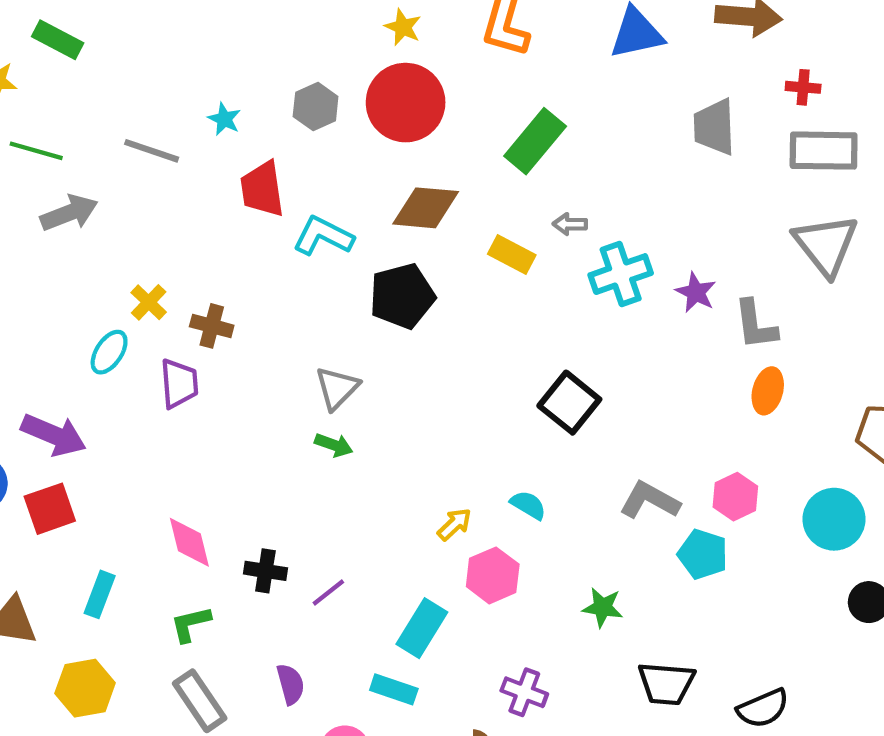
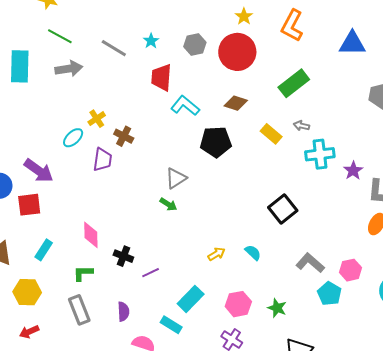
brown diamond: (426, 208) -> (236, 103), size x0.7
pink hexagon: (493, 575) -> (238, 304), moved

